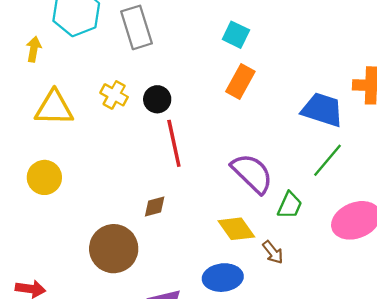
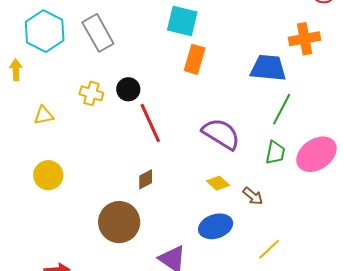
cyan square: (236, 35) -> (182, 21), size x1.4
yellow triangle: (54, 108) -> (44, 115), size x0.6
green trapezoid: (290, 205) -> (275, 153), moved
yellow diamond: (236, 229) -> (218, 183), size x0.7

